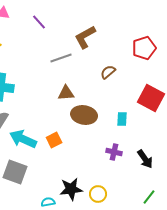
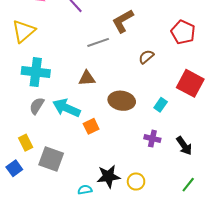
red pentagon: (144, 48) -> (183, 32), turned -30
brown triangle: (66, 93) -> (87, 78), moved
cyan rectangle: (122, 119) -> (161, 105), turned 32
cyan arrow: (23, 139) -> (66, 108), moved

